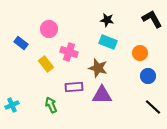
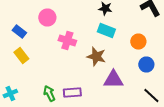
yellow rectangle: (46, 64) -> (21, 56), moved
purple rectangle: (74, 87) -> (72, 92), moved
purple triangle: (102, 95) -> (113, 80), moved

